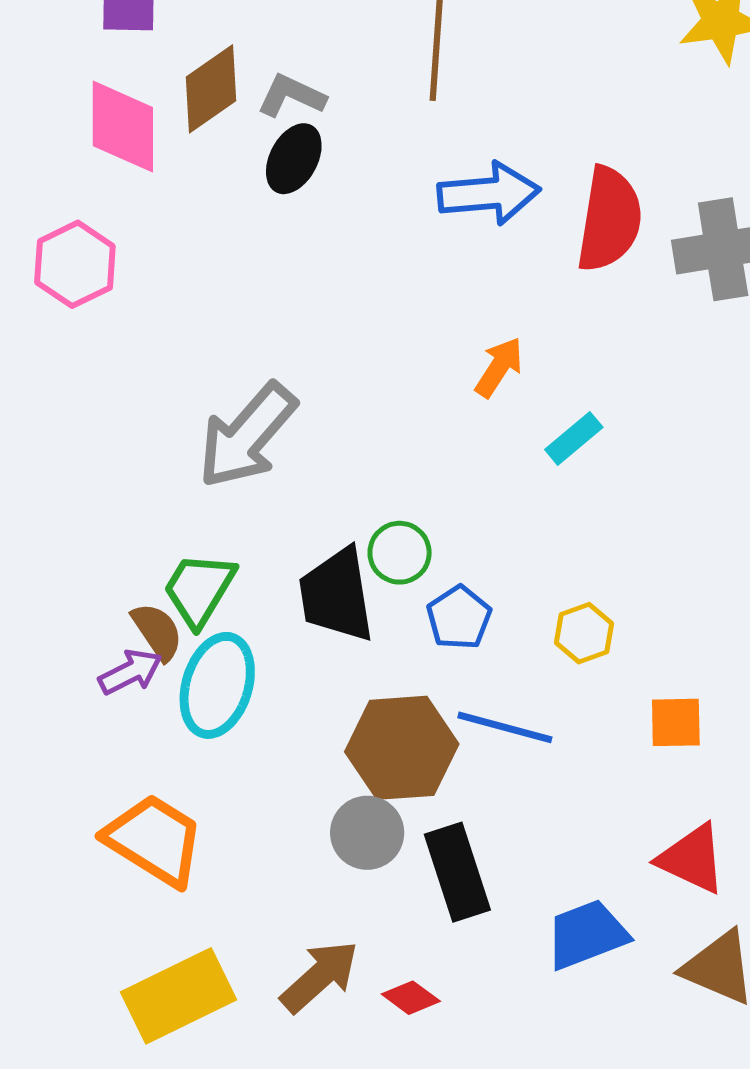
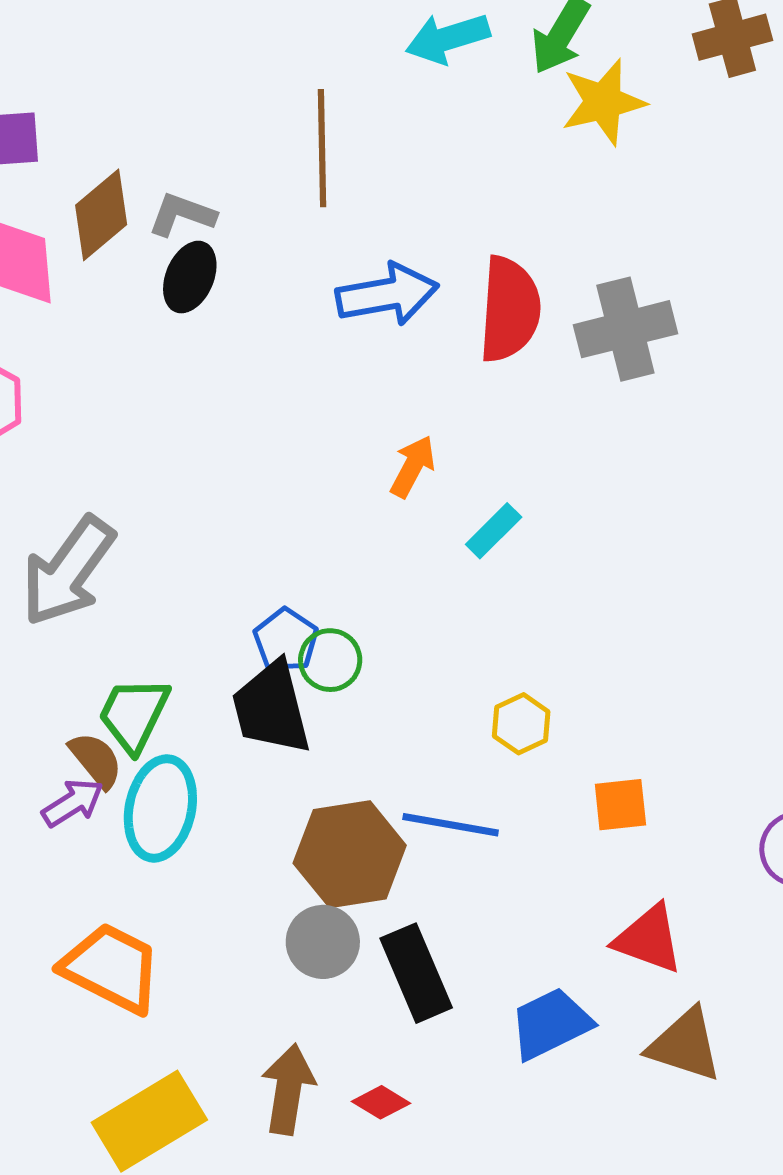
gray arrow: (247, 436) -> (68, 571), moved
blue pentagon: (459, 618) -> (286, 640), moved
brown arrow: (320, 976) -> (288, 1089), turned -34

